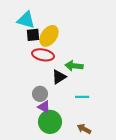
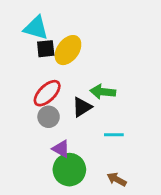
red ellipse: (43, 55) -> (47, 93), moved, turned -55
gray circle: (40, 94) -> (49, 117), moved

